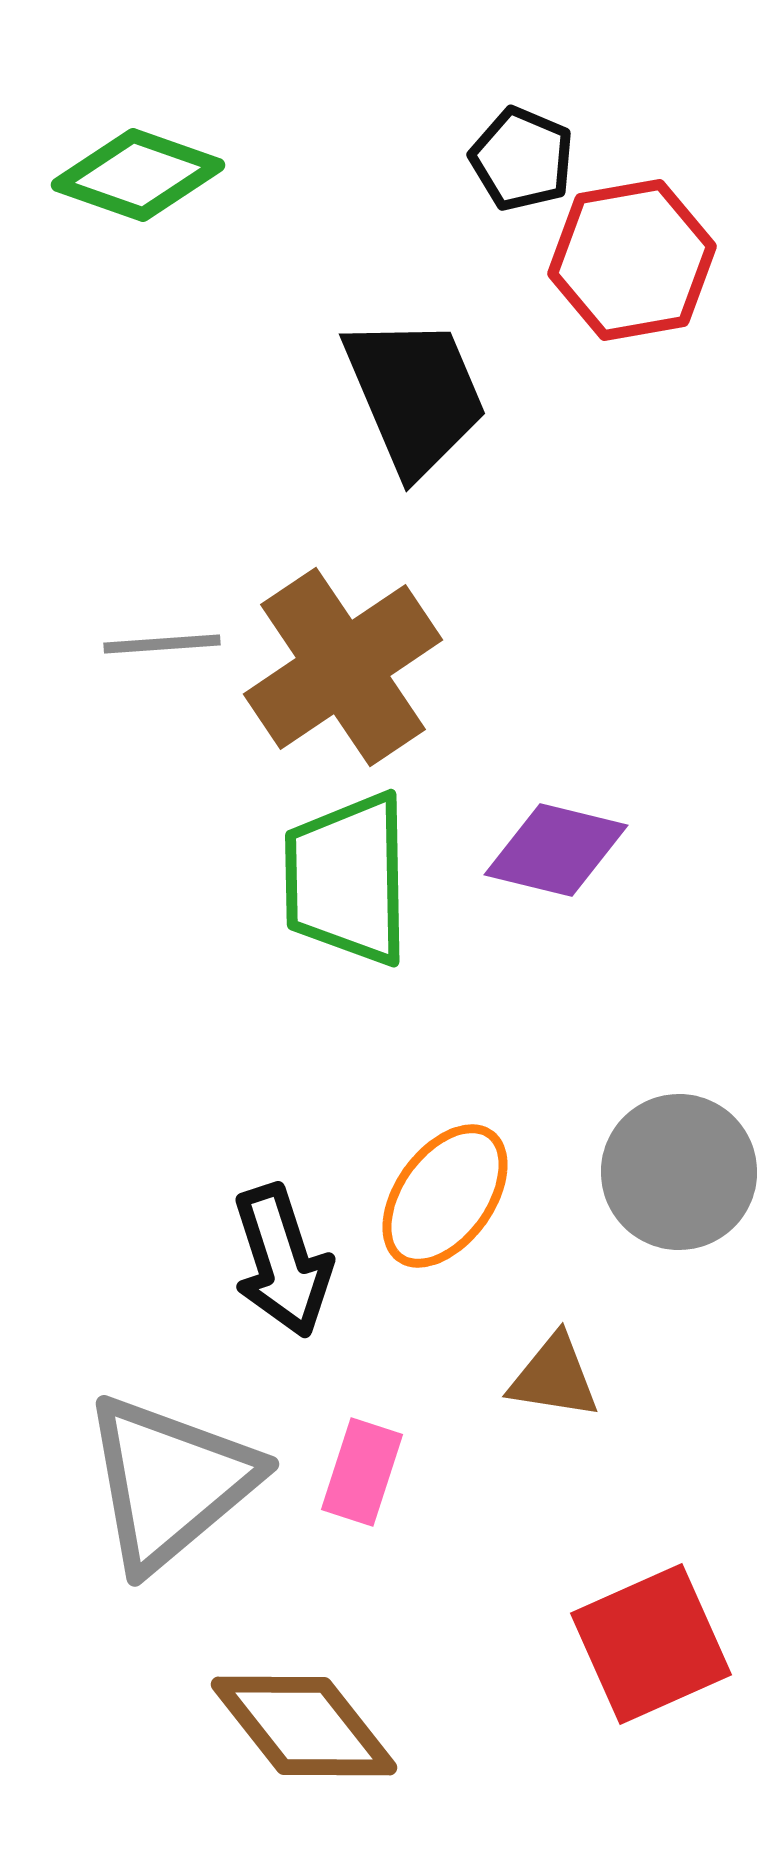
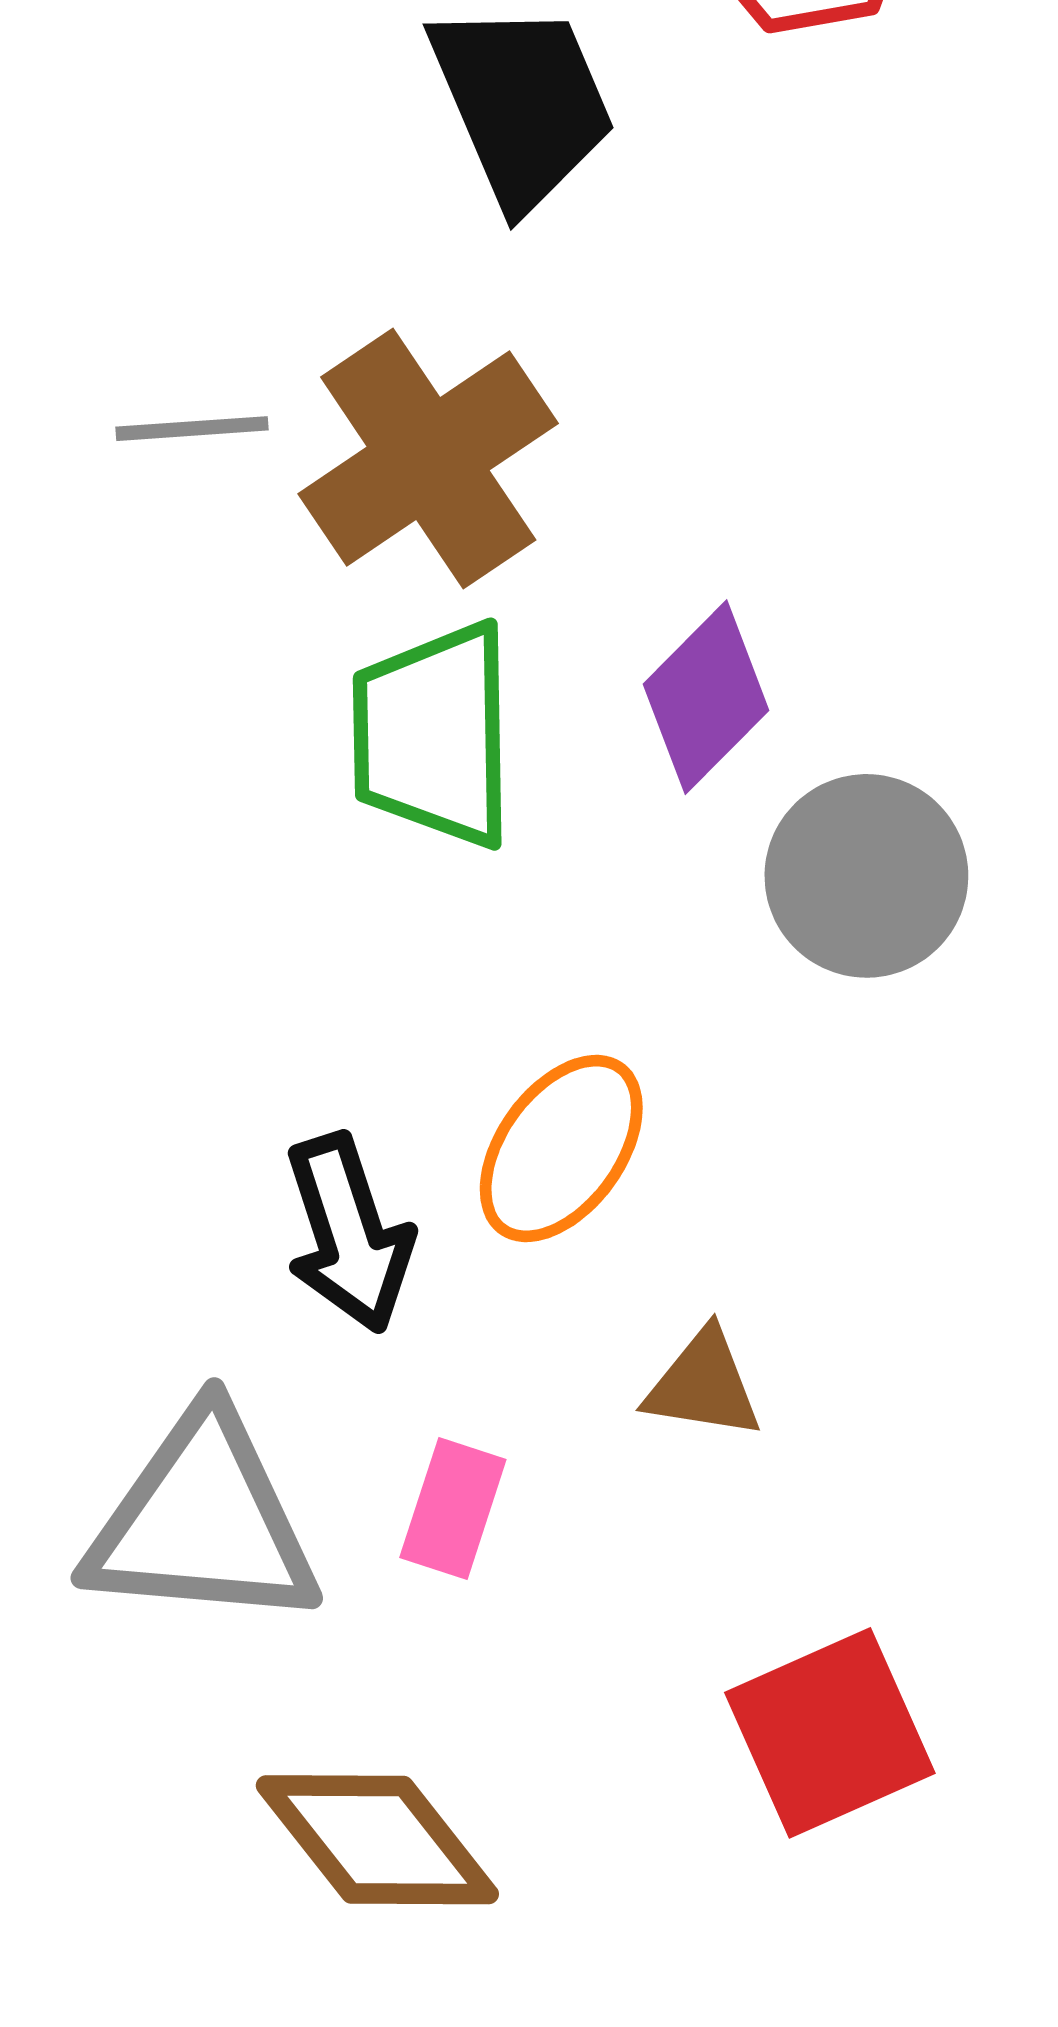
purple diamond: (556, 850) -> (706, 697), turned -59
gray circle: (679, 1172) -> (866, 876), moved
gray triangle: (170, 1482) -> (203, 1522), turned 45

